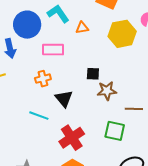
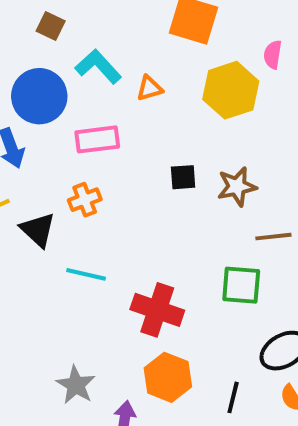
brown star: (107, 91) -> (237, 187), moved
black triangle: (64, 99) -> (38, 230), moved
red cross: (72, 138) -> (157, 310), turned -30

